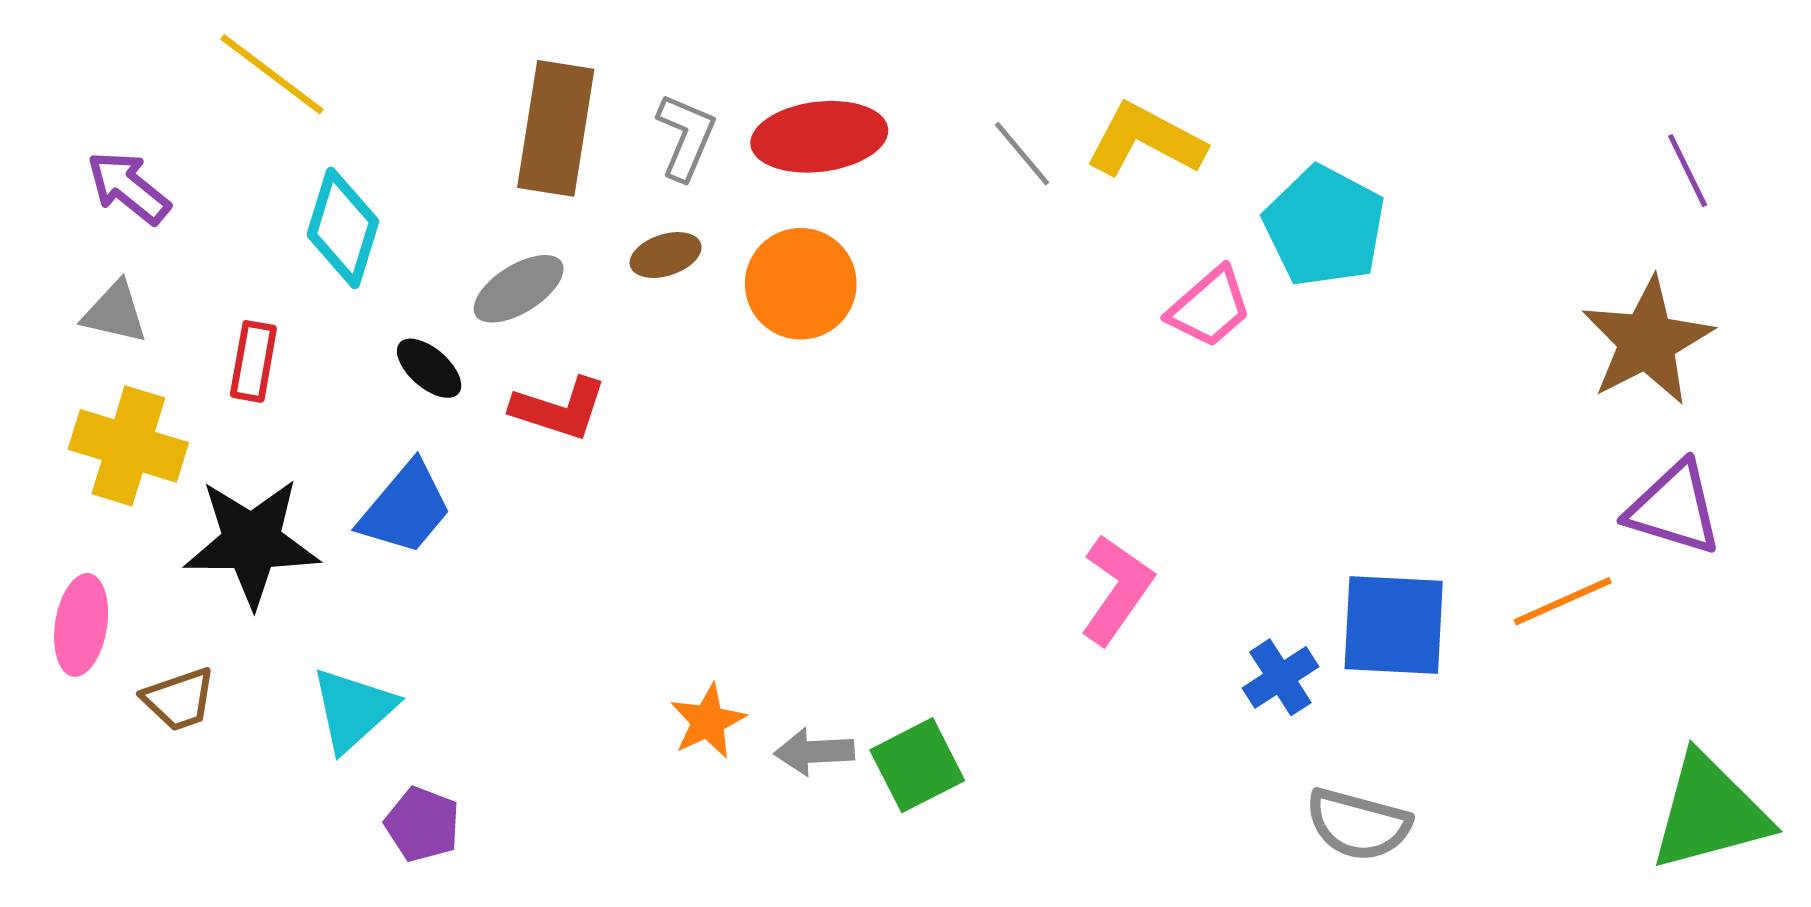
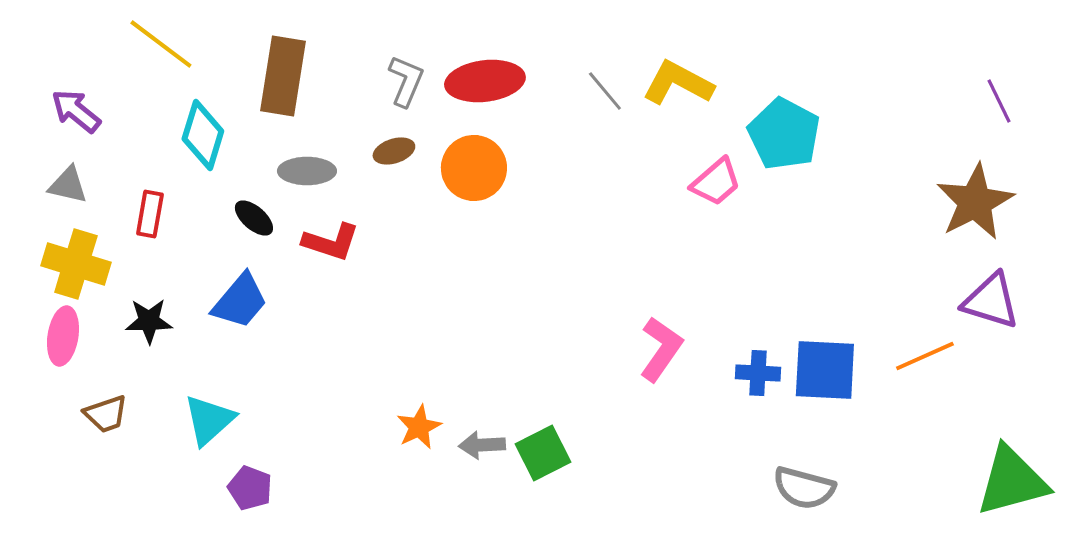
brown rectangle: (556, 128) -> (283, 76), moved
gray ellipse: (519, 289) -> (307, 171), turned 32
black star: (252, 542) -> (149, 321), size x0.6
pink ellipse: (81, 625) -> (63, 336), moved
blue cross: (1280, 677) -> (758, 373), moved, turned 36

